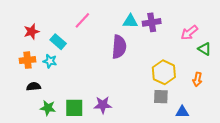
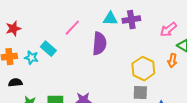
pink line: (82, 20) -> (72, 28), moved
cyan rectangle: (58, 42) -> (48, 49), moved
orange arrow: (197, 79) -> (172, 61), moved

